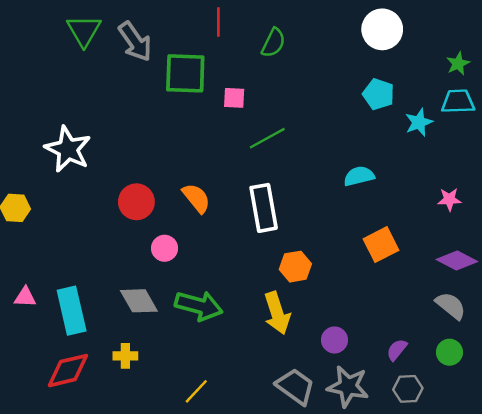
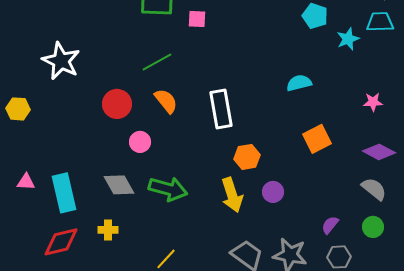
green line: (267, 138) -> (157, 62), moved
purple circle: (335, 340) -> (273, 192), moved

